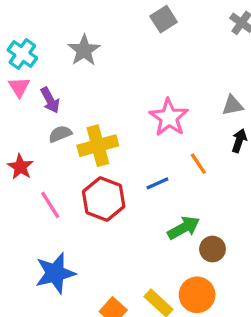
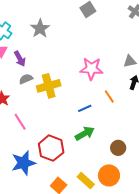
pink star: (169, 117) -> (91, 69), turned -30
red hexagon: (104, 199) -> (51, 148), moved
green arrow: (184, 228) -> (85, 133), moved

